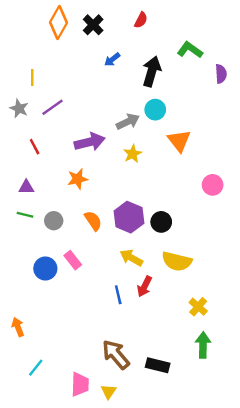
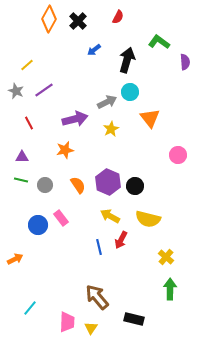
yellow line: (32, 77) -> (27, 65), turned 48
orange arrow: (18, 327) -> (15, 259), moved, turned 84
black rectangle: (158, 365) -> (134, 319), moved

